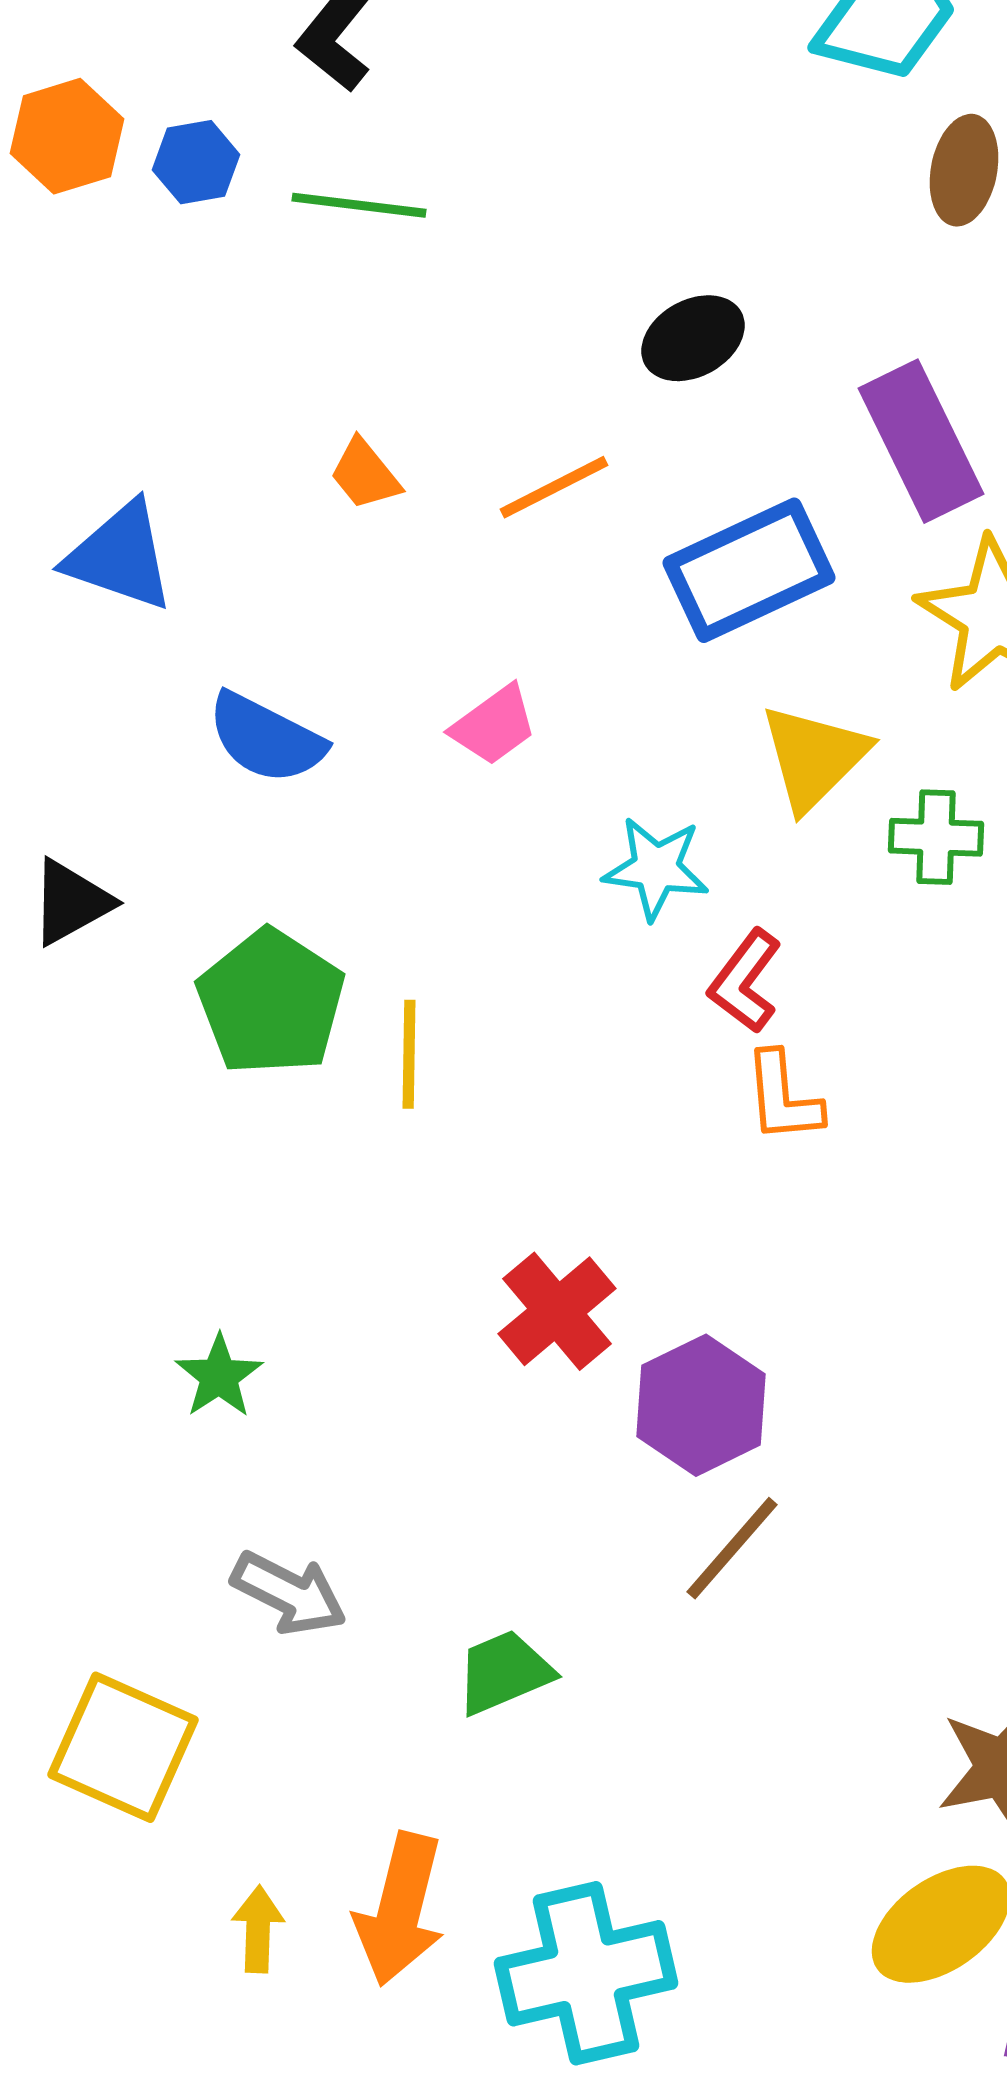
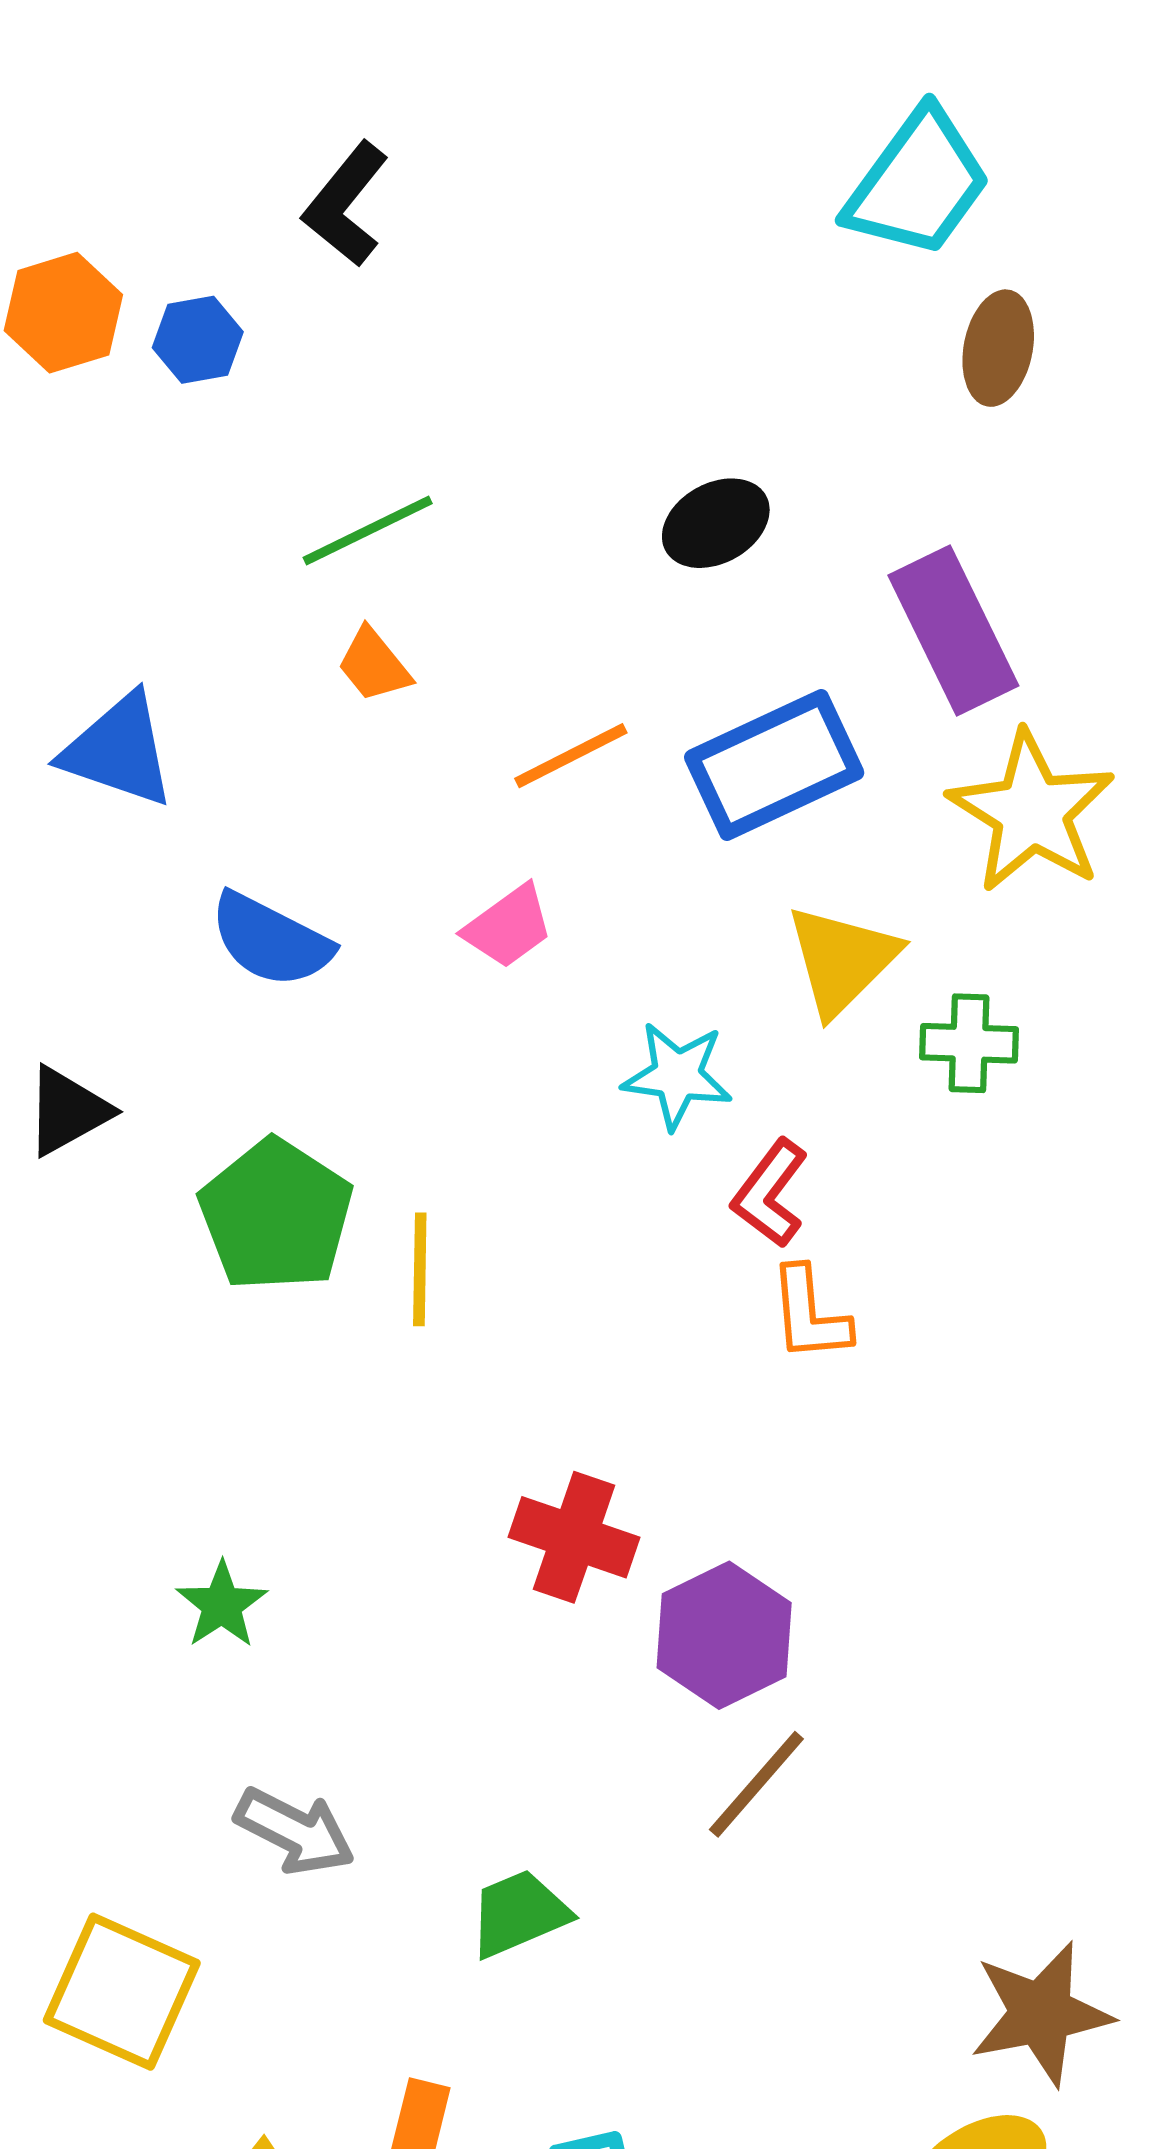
green line: (359, 205) -> (368, 530), moved, turned -33
orange line: (554, 487) -> (571, 756), moved
red cross: (557, 1311) -> (574, 1537), turned -31

